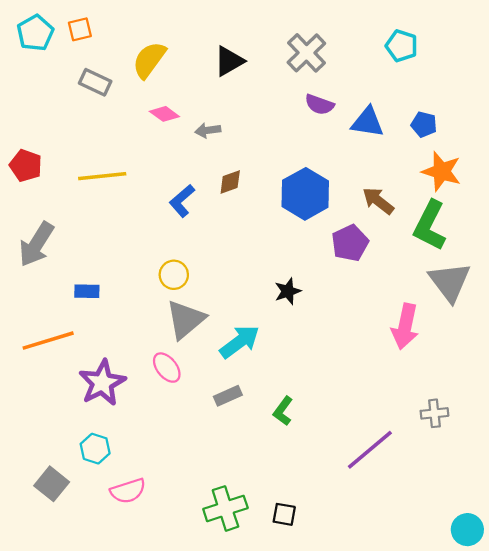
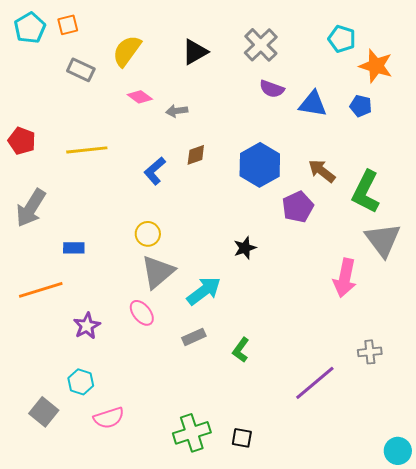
orange star: (442, 171) -> (376, 66), moved
purple star: (102, 383) -> (87, 326), size x0.7

